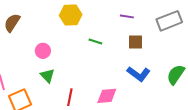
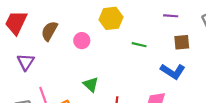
pink circle: (43, 51) -> (82, 41), moved
blue L-shape: (139, 74) -> (173, 71), moved

